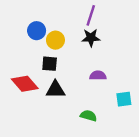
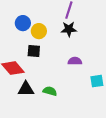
black triangle: (55, 90) -> (26, 89), moved
green semicircle: (88, 116) -> (50, 91), moved

